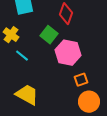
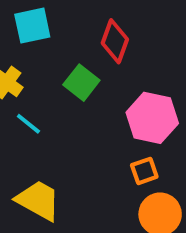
pink hexagon: (68, 53) -> (152, 118), moved

